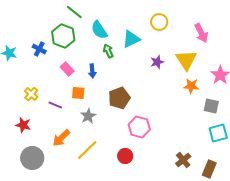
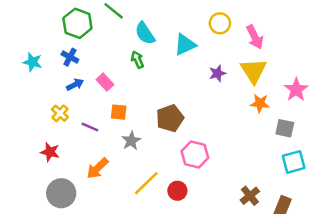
pink arrow: (201, 33) -> (255, 37), moved
green hexagon: (63, 36) -> (77, 23), moved
green arrow: (108, 51) -> (137, 60), moved
blue arrow: (92, 71) -> (75, 85), moved, turned -112
yellow line: (87, 150) -> (146, 183), moved

